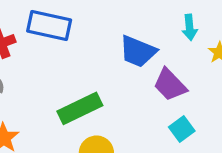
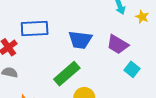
blue trapezoid: (138, 51) -> (80, 40), moved

